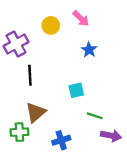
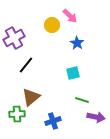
yellow circle: (51, 25) -> (52, 25), moved
black line: (30, 75) -> (26, 65), turned 42
cyan square: (76, 90) -> (73, 73), moved

